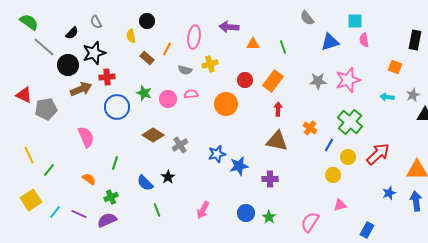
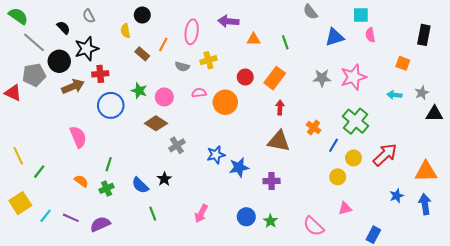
black semicircle: (72, 33) -> (63, 28), turned -88
pink semicircle: (191, 94) -> (199, 93), moved
gray pentagon: (46, 109) -> (34, 75), moved
brown diamond: (153, 135) -> (156, 123), moved
green cross: (111, 197) -> (107, 188), moved
pink semicircle: (310, 222) -> (314, 226), turned -80

